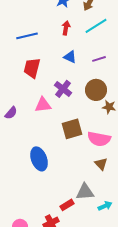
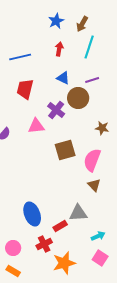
cyan line: (96, 26) -> (89, 47), turned -40
brown circle: (96, 90) -> (78, 98), moved
pink semicircle: (99, 139) -> (92, 160), turned 100
blue ellipse: (39, 159) -> (32, 214), moved
cyan arrow: (105, 206) -> (98, 236), moved

